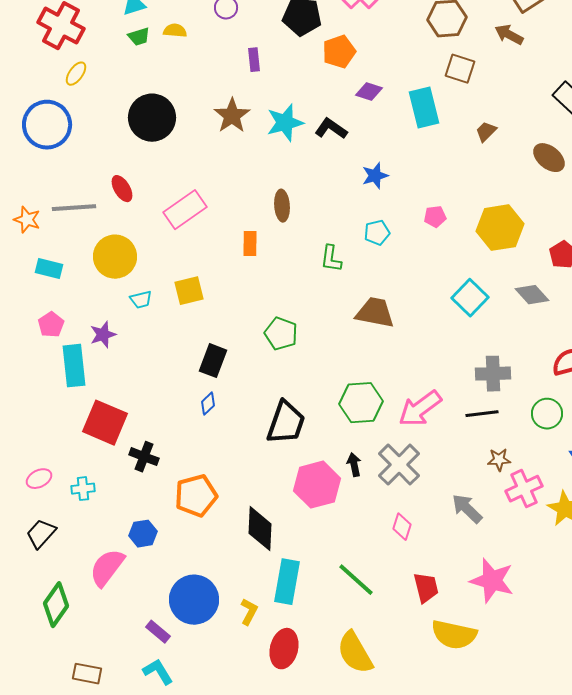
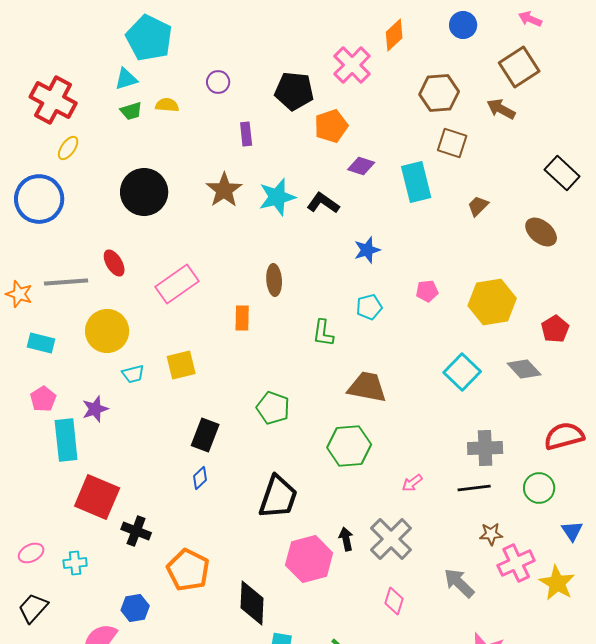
green hexagon: (361, 403) -> (349, 446), moved
pink arrow: (420, 409) -> (412, 483), size x0.5
orange pentagon: (196, 496) -> (188, 570), turned -30

